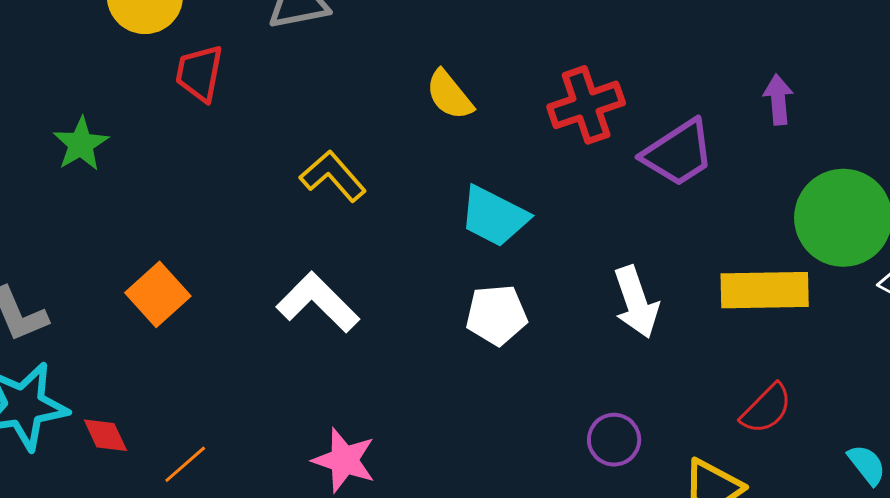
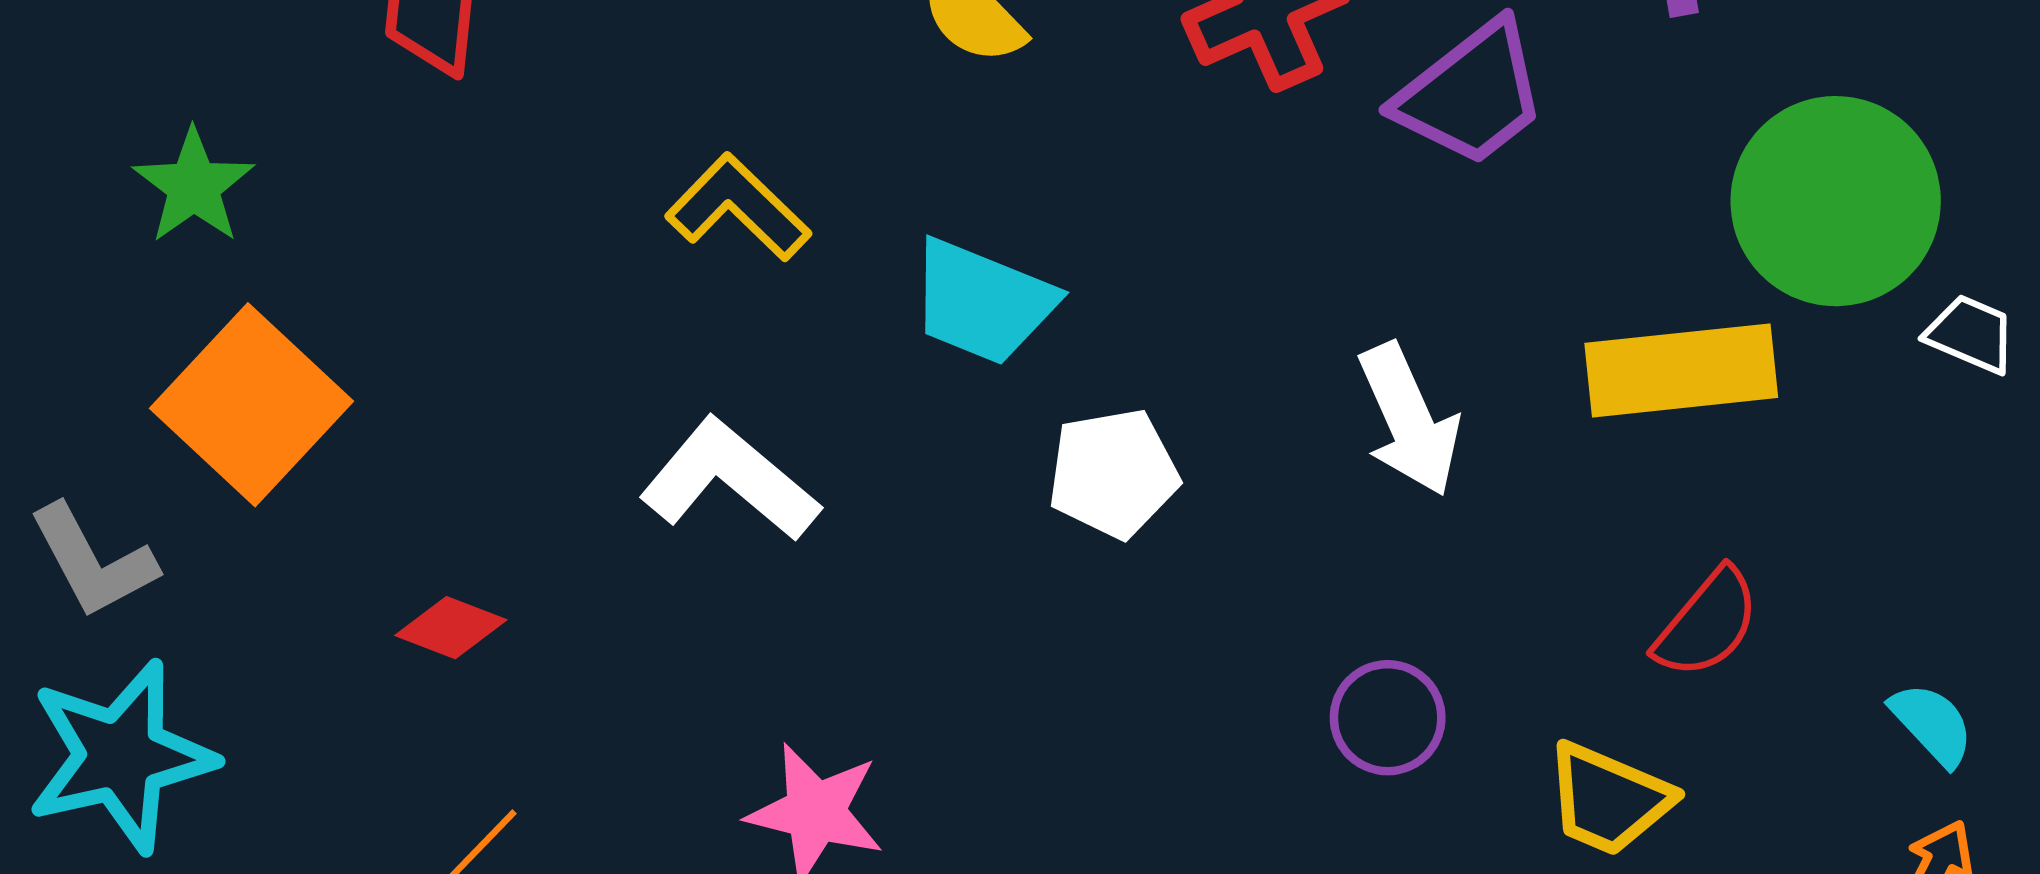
cyan trapezoid: (494, 216) -> (982, 302), moved
orange square: (158, 294) -> (252, 405), moved, size x1.4
red diamond: (105, 435) -> (451, 628), moved, turned -39

